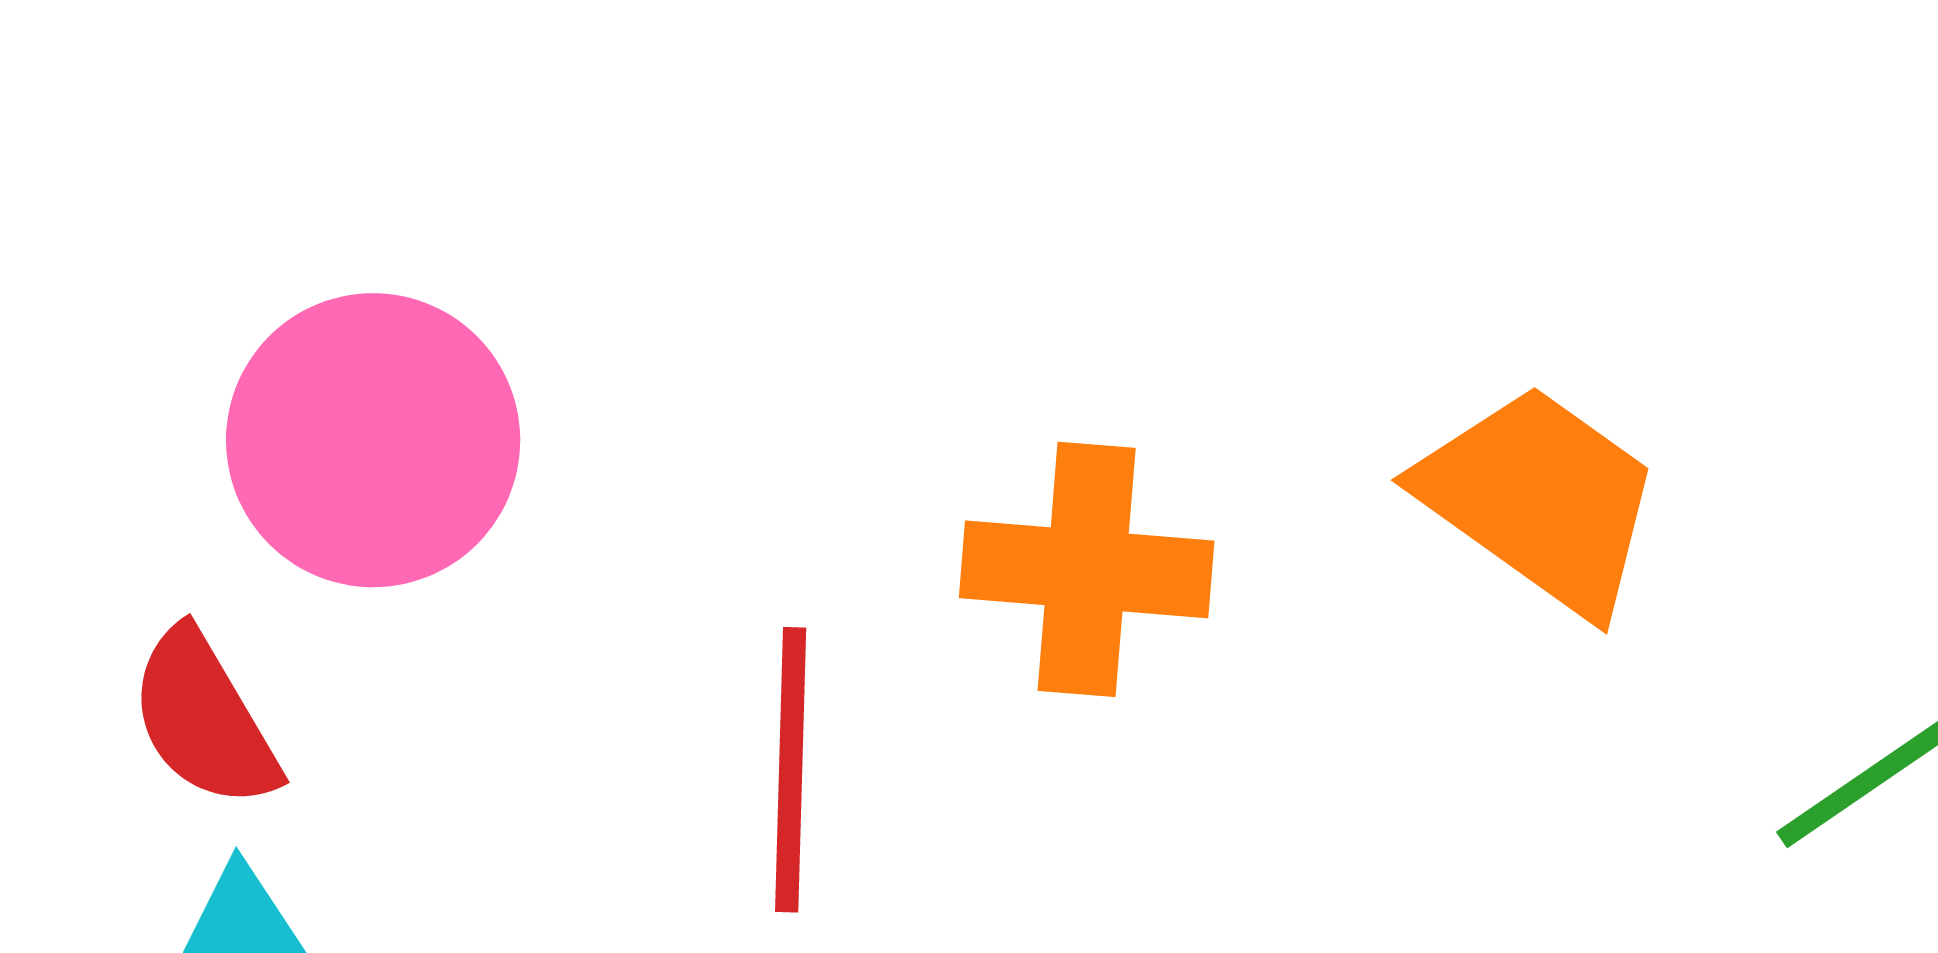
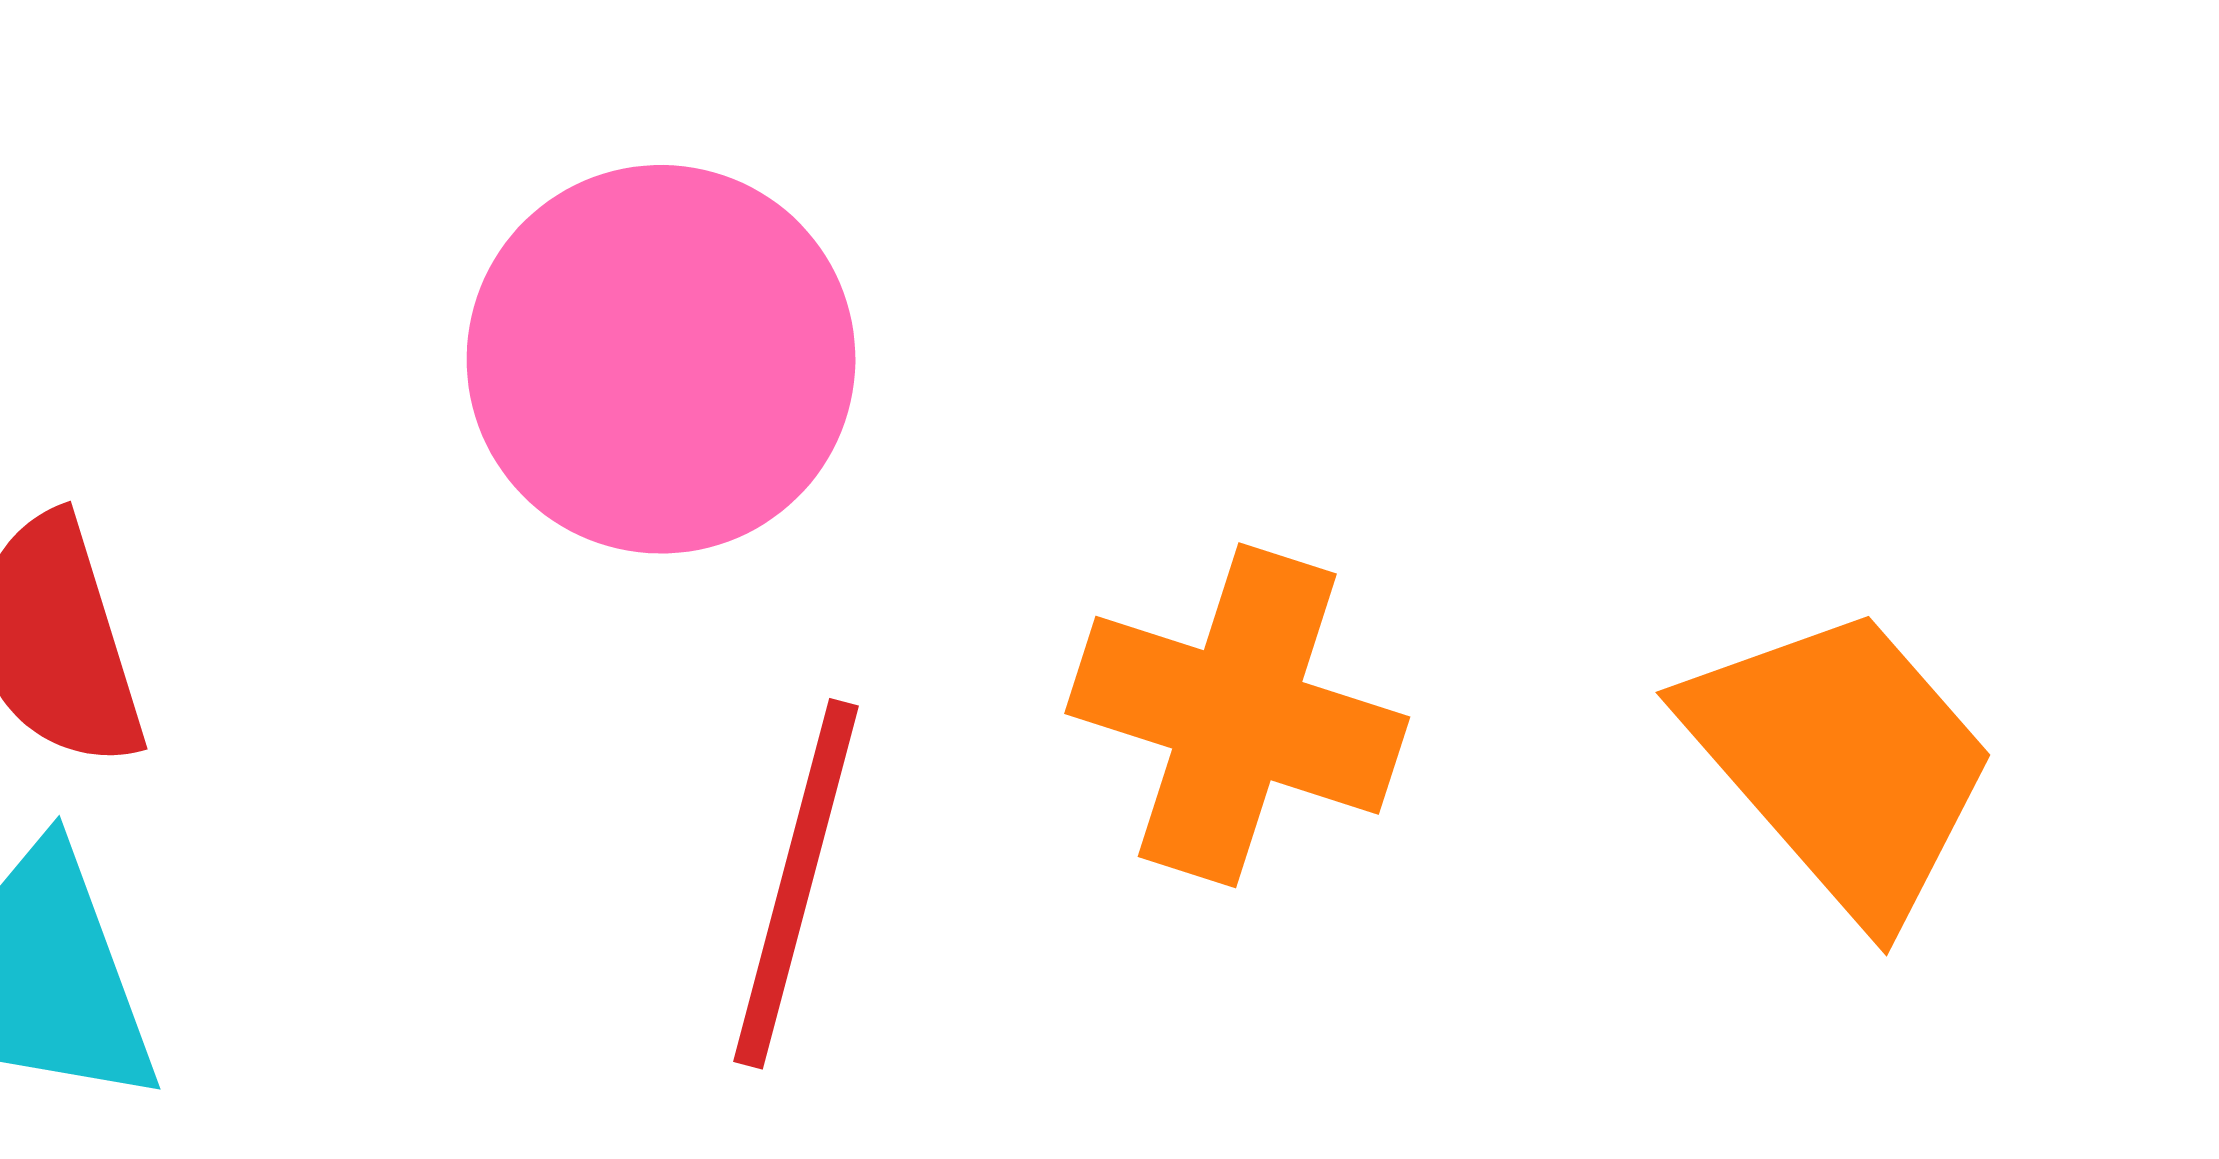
pink circle: (373, 440) -> (661, 359), moved

